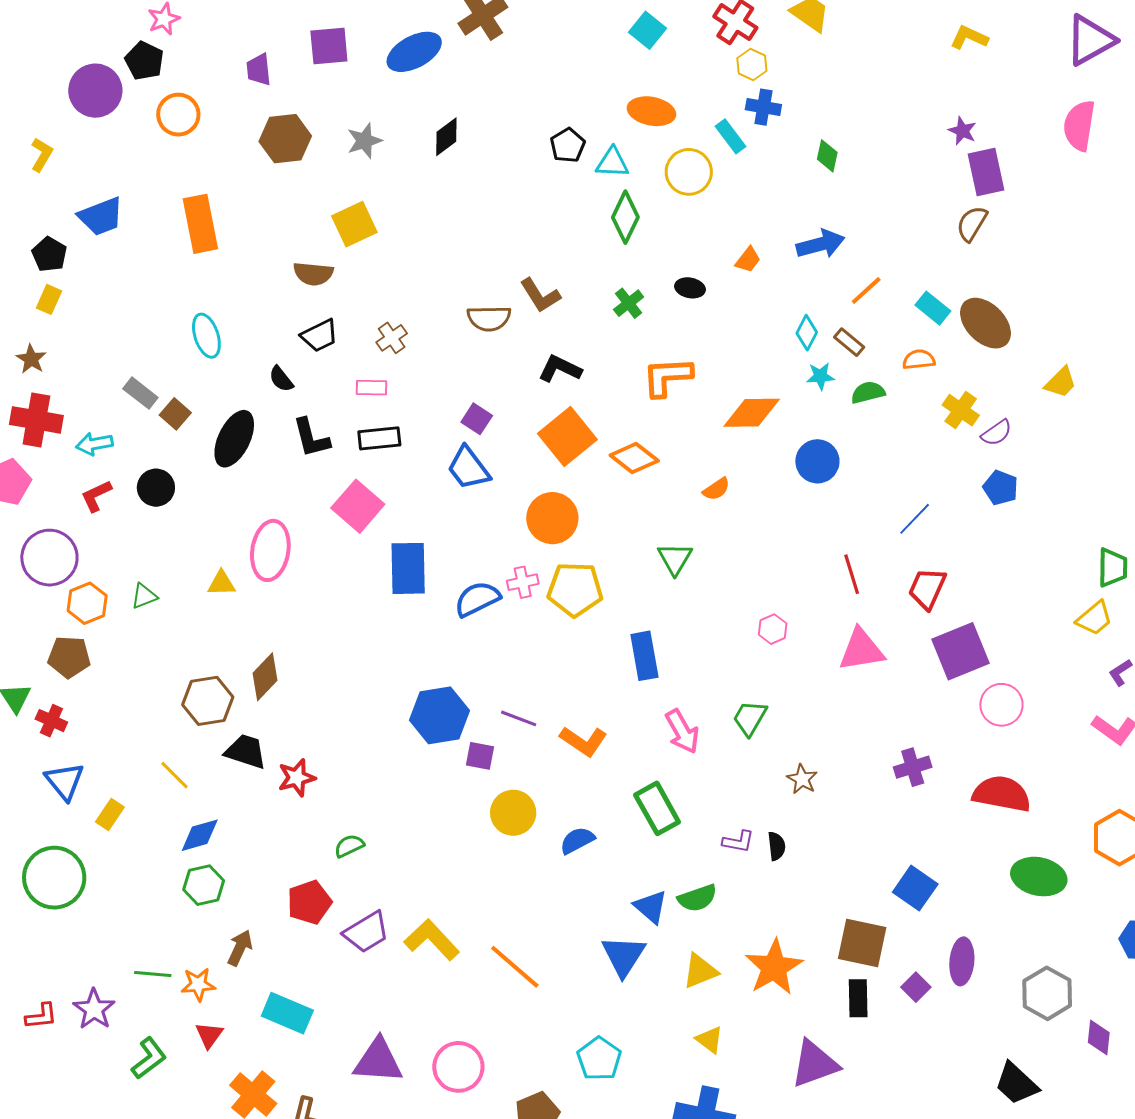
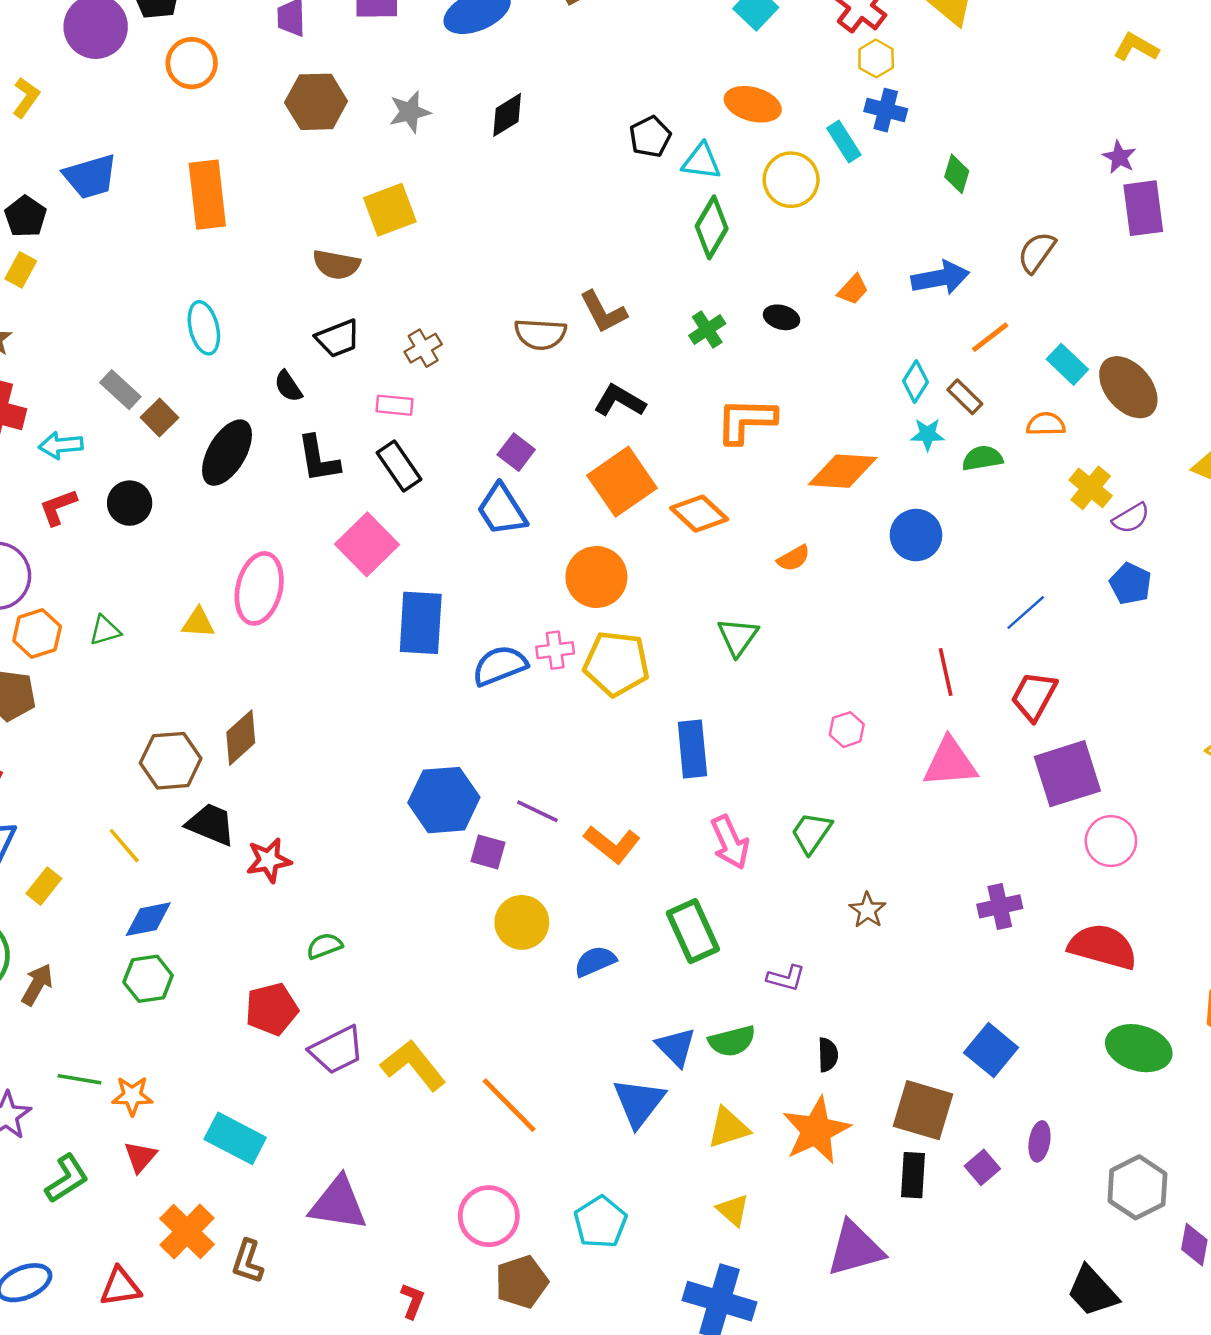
brown semicircle: (972, 224) -> (1037, 252), moved
black rectangle: (379, 438) -> (399, 466), turned 57
black semicircle: (777, 846) -> (828, 1055), moved
brown arrow: (240, 948) -> (37, 985), moved
purple ellipse: (962, 961) -> (1039, 1141), size x0.7
pink circle: (458, 1067) -> (489, 1216), moved

